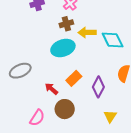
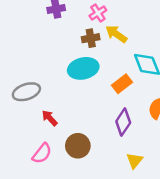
yellow arrow: (87, 33) -> (116, 34), moved, turned 30
orange rectangle: (74, 78) -> (122, 84), moved
red arrow: (51, 89) -> (50, 118), moved

